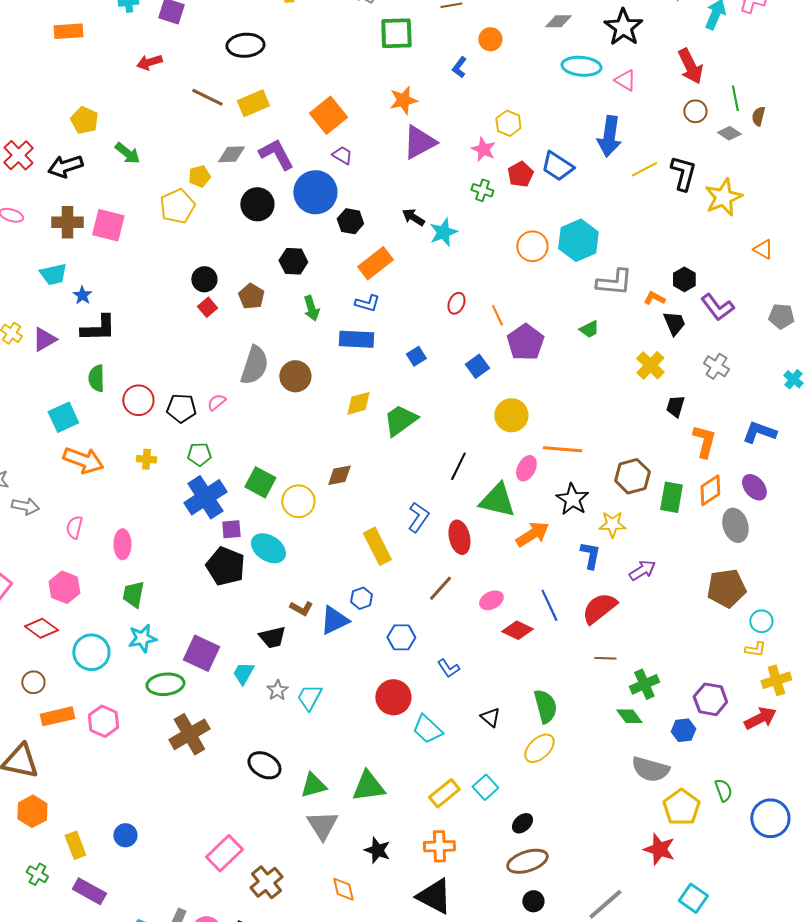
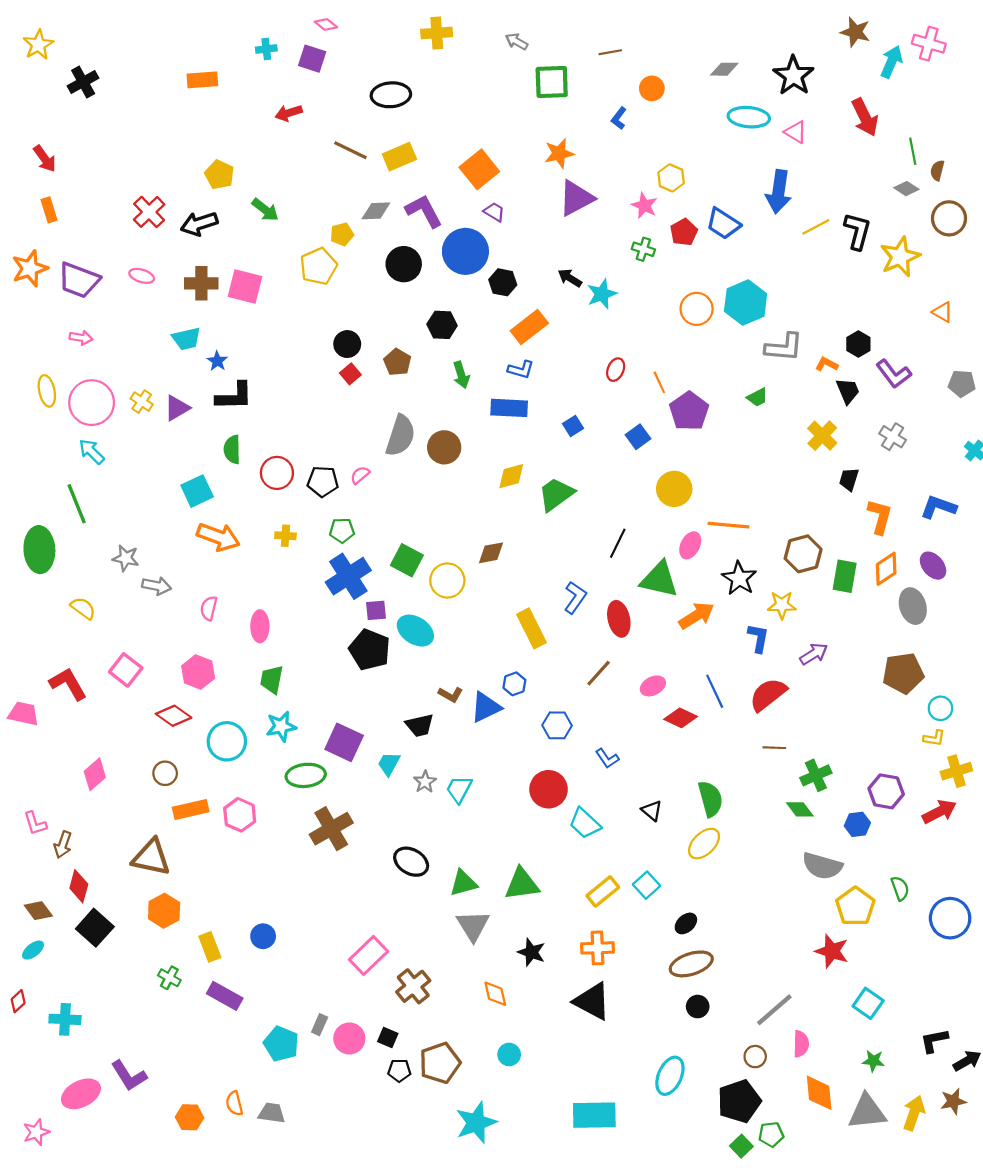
brown circle: (695, 111) -> (949, 218), moved, size x1.4

